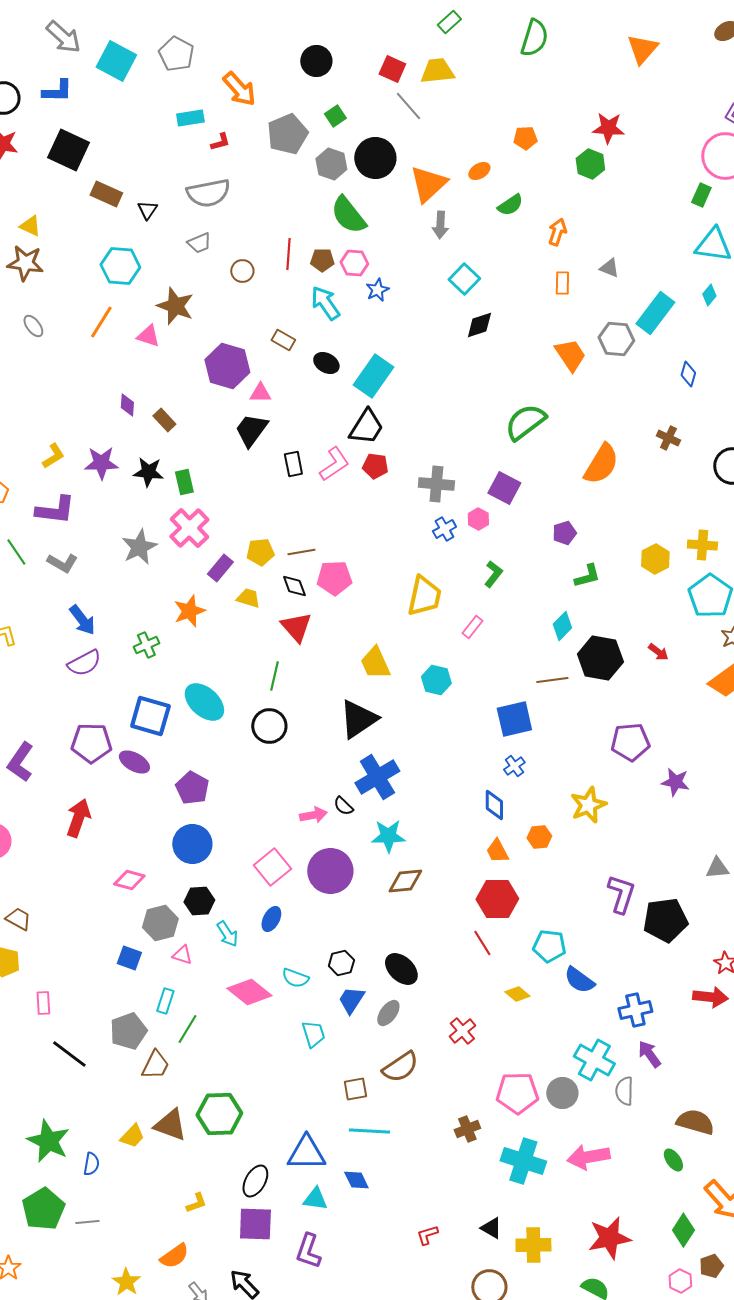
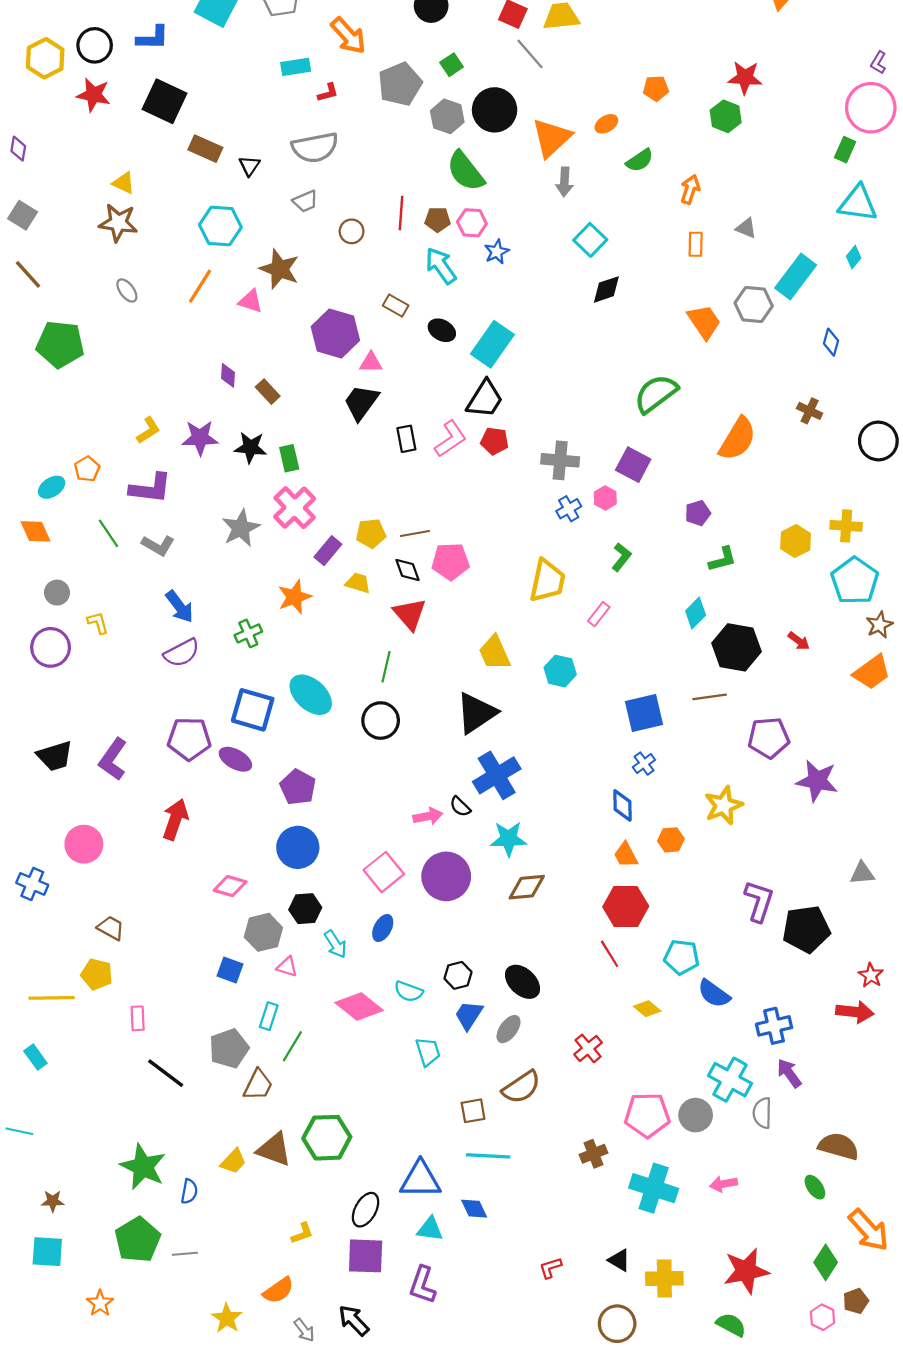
brown line: (552, 680) -> (710, 697), moved
purple star: (675, 782) -> (817, 781), size x1.4
pink arrow: (588, 1157) -> (724, 1184), size x0.6

